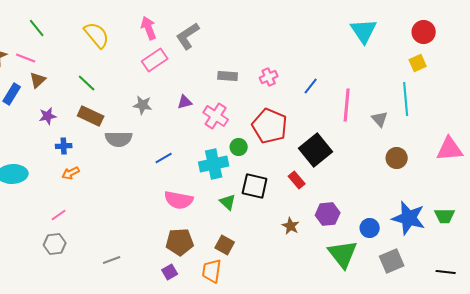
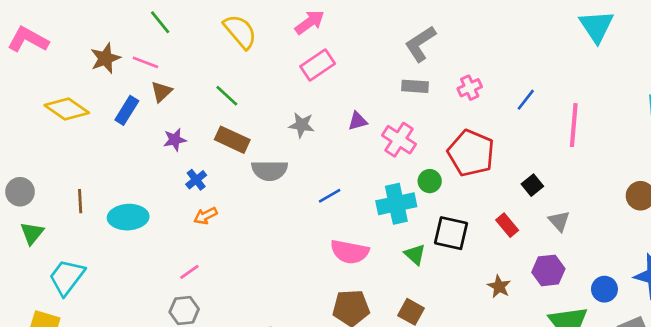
pink arrow: (149, 28) -> (310, 22), turned 75
gray L-shape: (188, 36) -> (420, 44), moved
gray triangle: (380, 119) -> (559, 221), moved
blue cross: (64, 146) -> (196, 180), turned -35
black square: (316, 150) -> (532, 185), size x0.5

